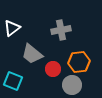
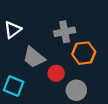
orange hexagon: (79, 62) -> (84, 53), moved

